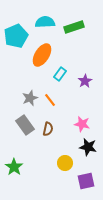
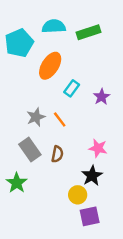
black star: (88, 147) -> (92, 176), moved, turned 30
green star: (14, 167) -> (17, 183), moved
purple square: (86, 181) -> (90, 216), moved

